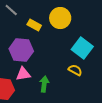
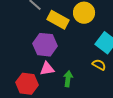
yellow rectangle: (34, 25) -> (58, 20), size x1.5

